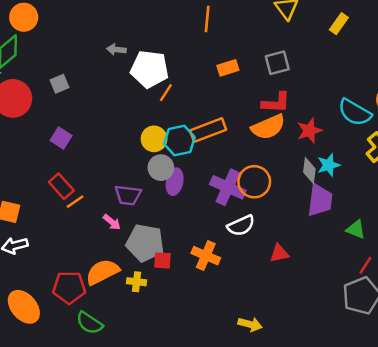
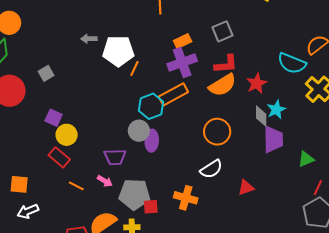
yellow circle: (154, 139) -> (67, 135), moved
purple cross: (228, 187) -> (182, 63), moved, turned -36
orange line: (75, 202) -> (76, 186), moved, turned 70
green triangle: (356, 229) -> (306, 159), turned -36

